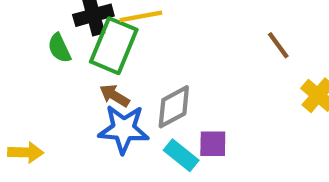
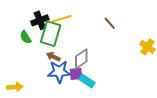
brown line: (278, 45) -> (110, 23), moved
purple square: (213, 144) -> (76, 74), moved

